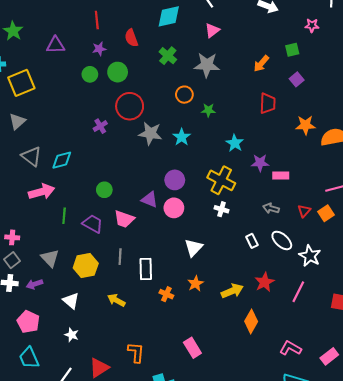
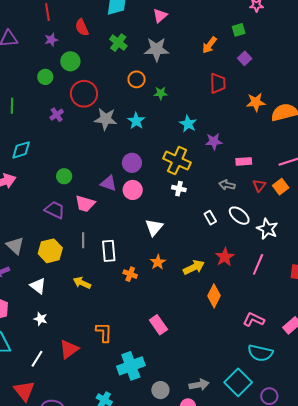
green circle: (90, 74) -> (45, 77), moved
pink rectangle: (281, 176) -> (244, 161), moved
green line: (64, 216) -> (12, 106), moved

